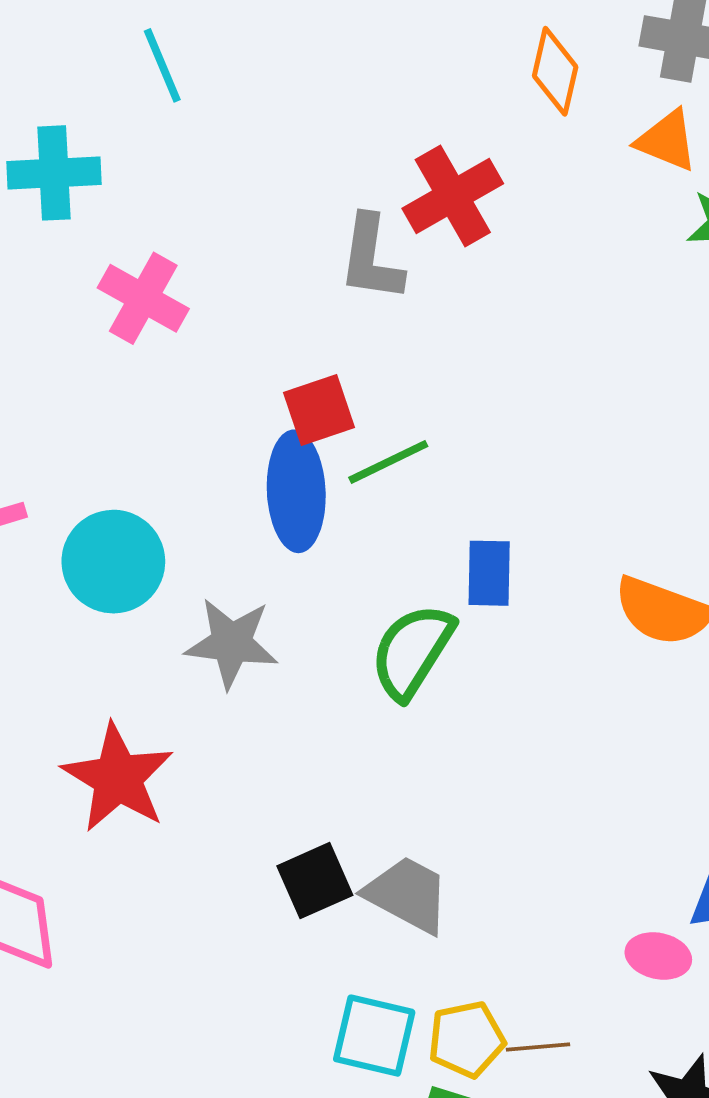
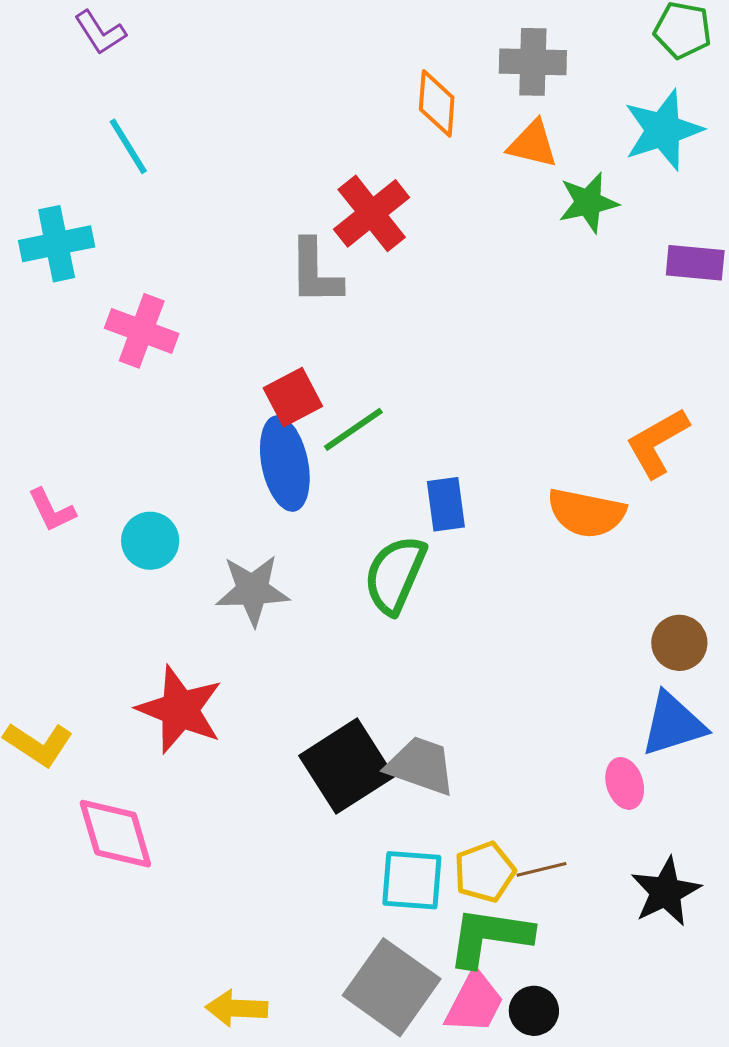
cyan circle: (113, 562) -> (150, 541), size x0.7
black square: (315, 881) -> (347, 766), size x1.5
pink ellipse: (658, 956) -> (625, 783), turned 69

